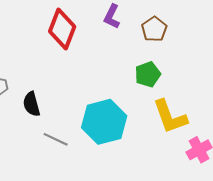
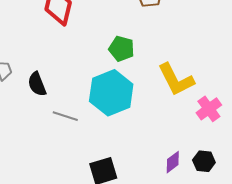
green pentagon: (148, 74) -> (122, 49), moved, turned -30

